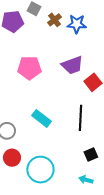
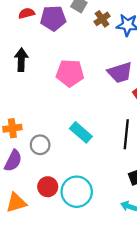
red circle: (12, 158) -> (48, 187), moved

